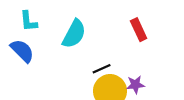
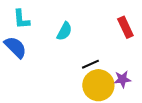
cyan semicircle: (74, 34) -> (64, 31), size x0.7

